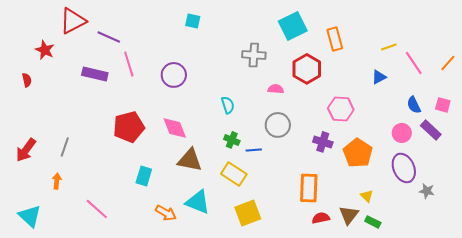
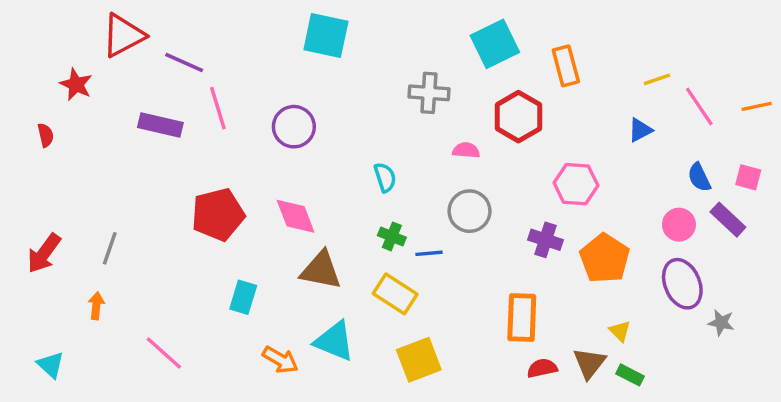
cyan square: (193, 21) -> (326, 35), size x1.8
orange line: (448, 63) -> (757, 106), turned 36
cyan triangle: (30, 216) -> (51, 365), size x0.7

